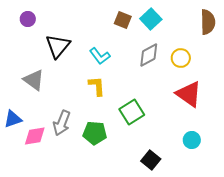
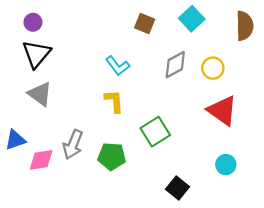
cyan square: (151, 19) -> (192, 19), moved
black triangle: (58, 46) -> (36, 54), moved

